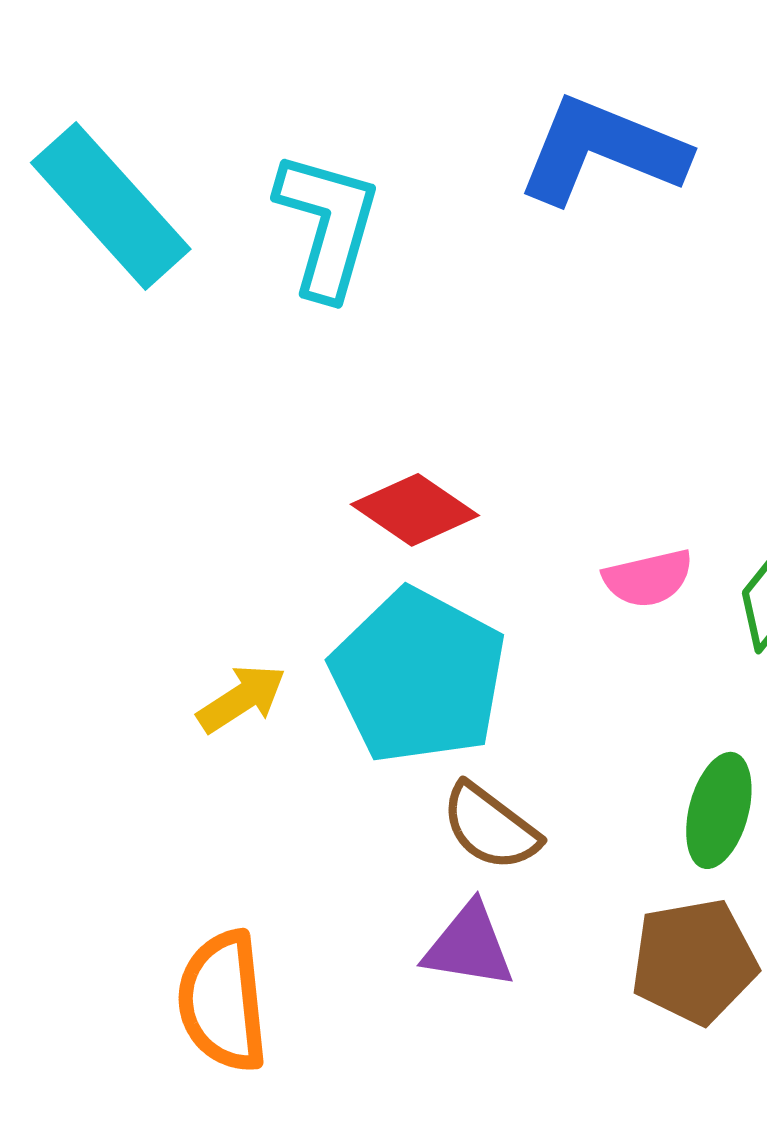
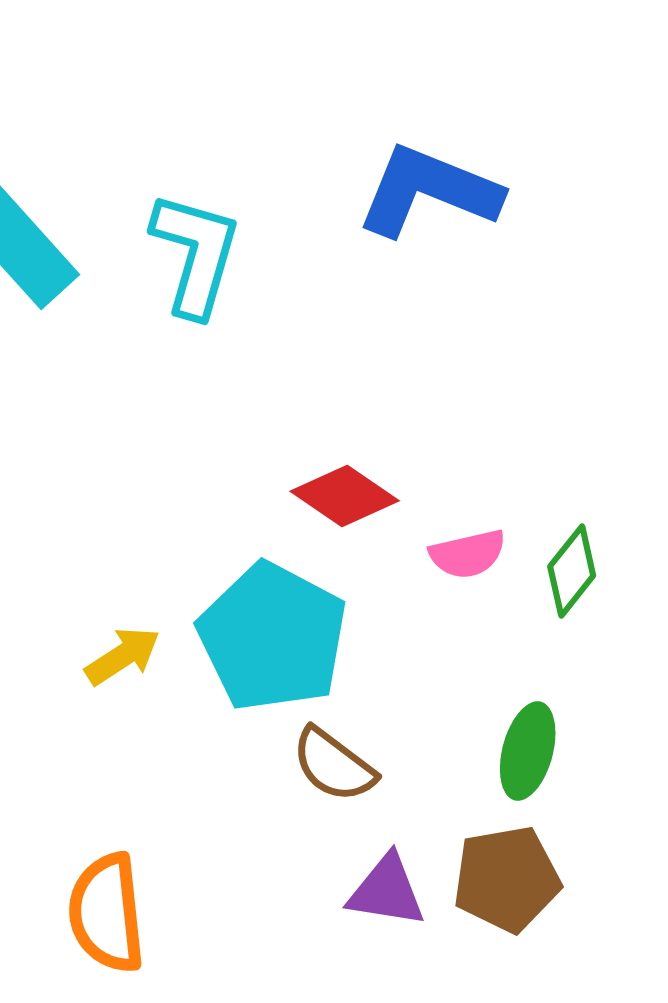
red diamond: (415, 510) -> (345, 496), moved
purple triangle: (469, 946) -> (387, 891), moved

